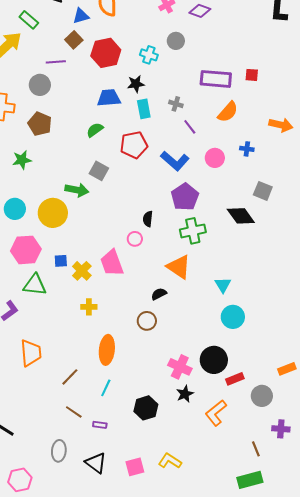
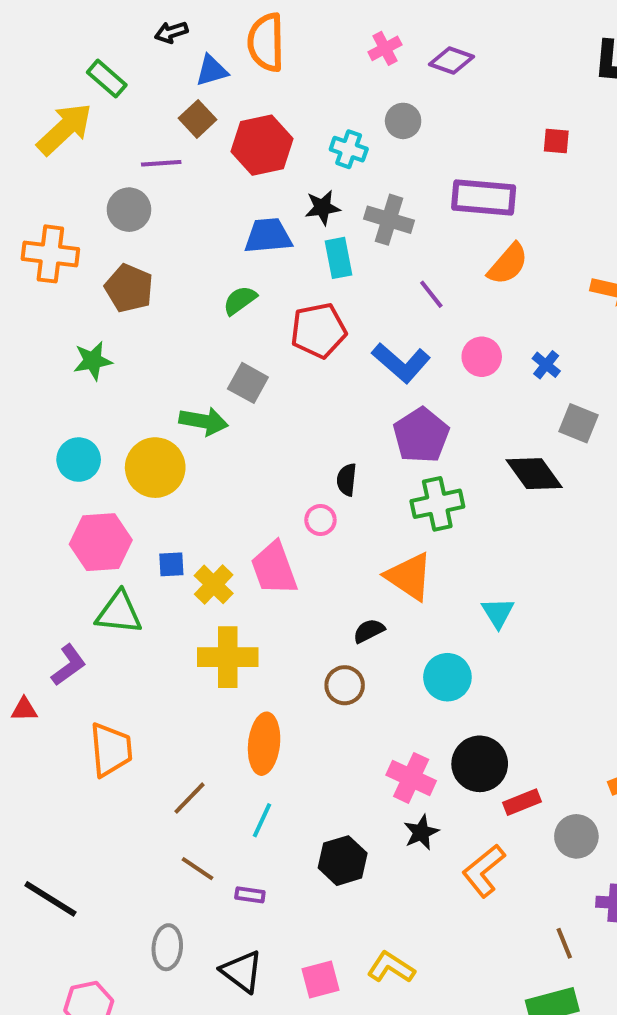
red square: (252, 75) -> (556, 141), moved
gray cross: (176, 104) -> (389, 220), moved, size x1.6
blue cross: (247, 149) -> (546, 365), moved, turned 32
yellow cross: (89, 307) -> (228, 657), size x1.8
cyan circle: (233, 317) -> (447, 677), moved

